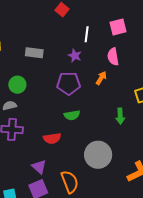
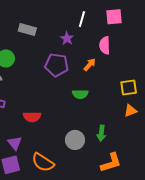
green semicircle: (72, 115) -> (80, 94), moved
green arrow: (120, 116) -> (101, 133), moved
gray circle: (98, 155) -> (75, 140), size x0.7
orange semicircle: (70, 182) -> (43, 162), turned 135

